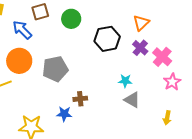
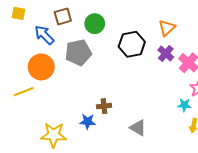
gray pentagon: (55, 69) -> (78, 53), moved
cyan star: (125, 81) -> (184, 105), moved
gray triangle: (132, 100) -> (138, 128), moved

